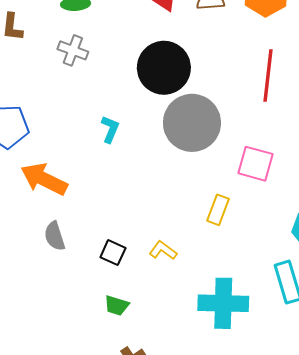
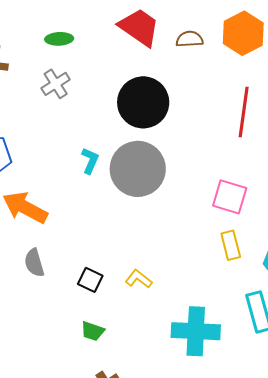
gray cross: (73, 50) -> (56, 84), turned 36
gray circle: (192, 123) -> (138, 169), moved
yellow rectangle: (218, 210) -> (231, 245), moved, turned -36

